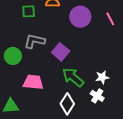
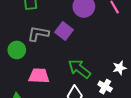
purple square: (61, 52) -> (64, 31), moved
white star: (102, 77) -> (119, 68), moved

